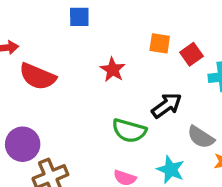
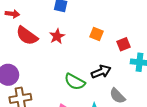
orange square: (160, 43) -> (97, 34), moved
red star: (113, 70) -> (57, 36), moved

